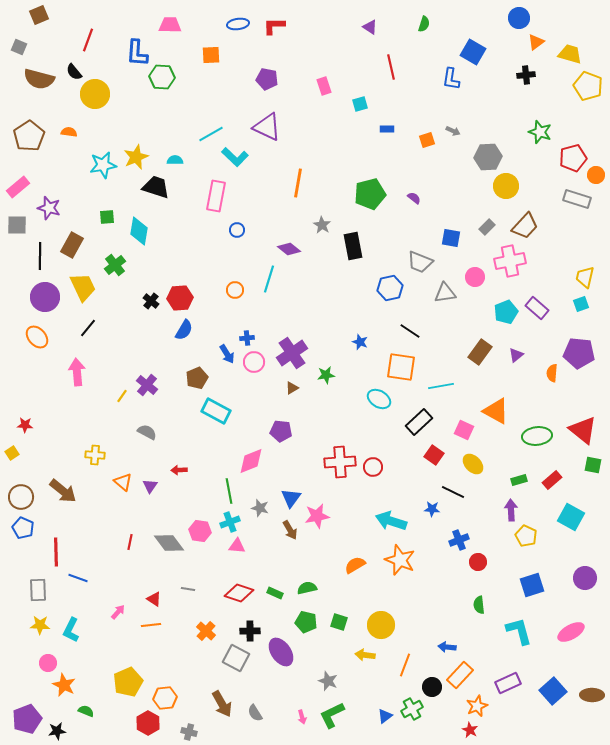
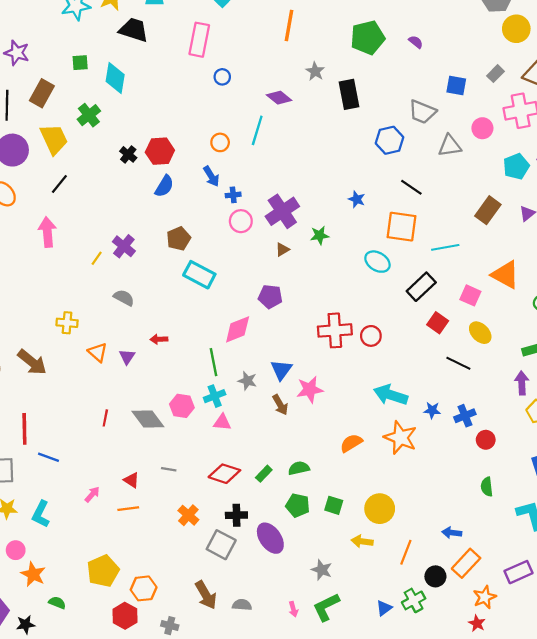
blue arrow: (227, 354) -> (211, 176), moved
blue star: (432, 509) -> (432, 410), moved
green rectangle: (275, 593) -> (264, 474), turned -70
gray semicircle: (255, 713) -> (242, 605), turned 126

